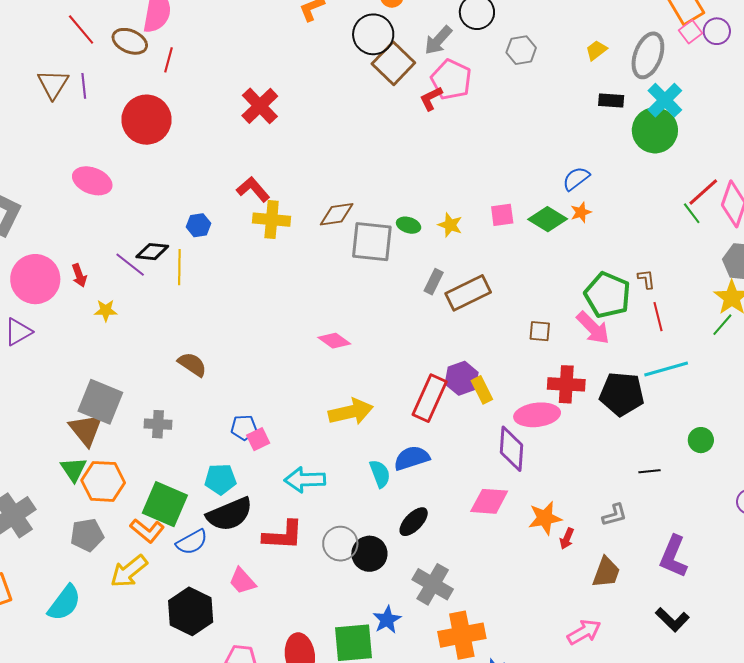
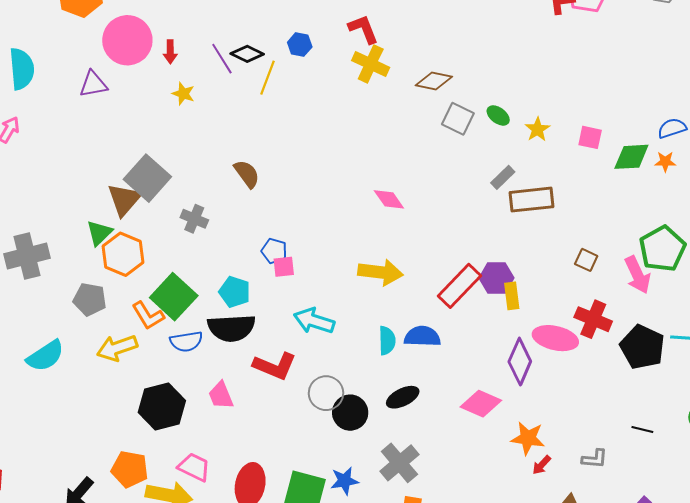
green diamond: (548, 219) -> (631, 157), turned -54
gray square: (372, 242) -> (458, 119), size x0.7

